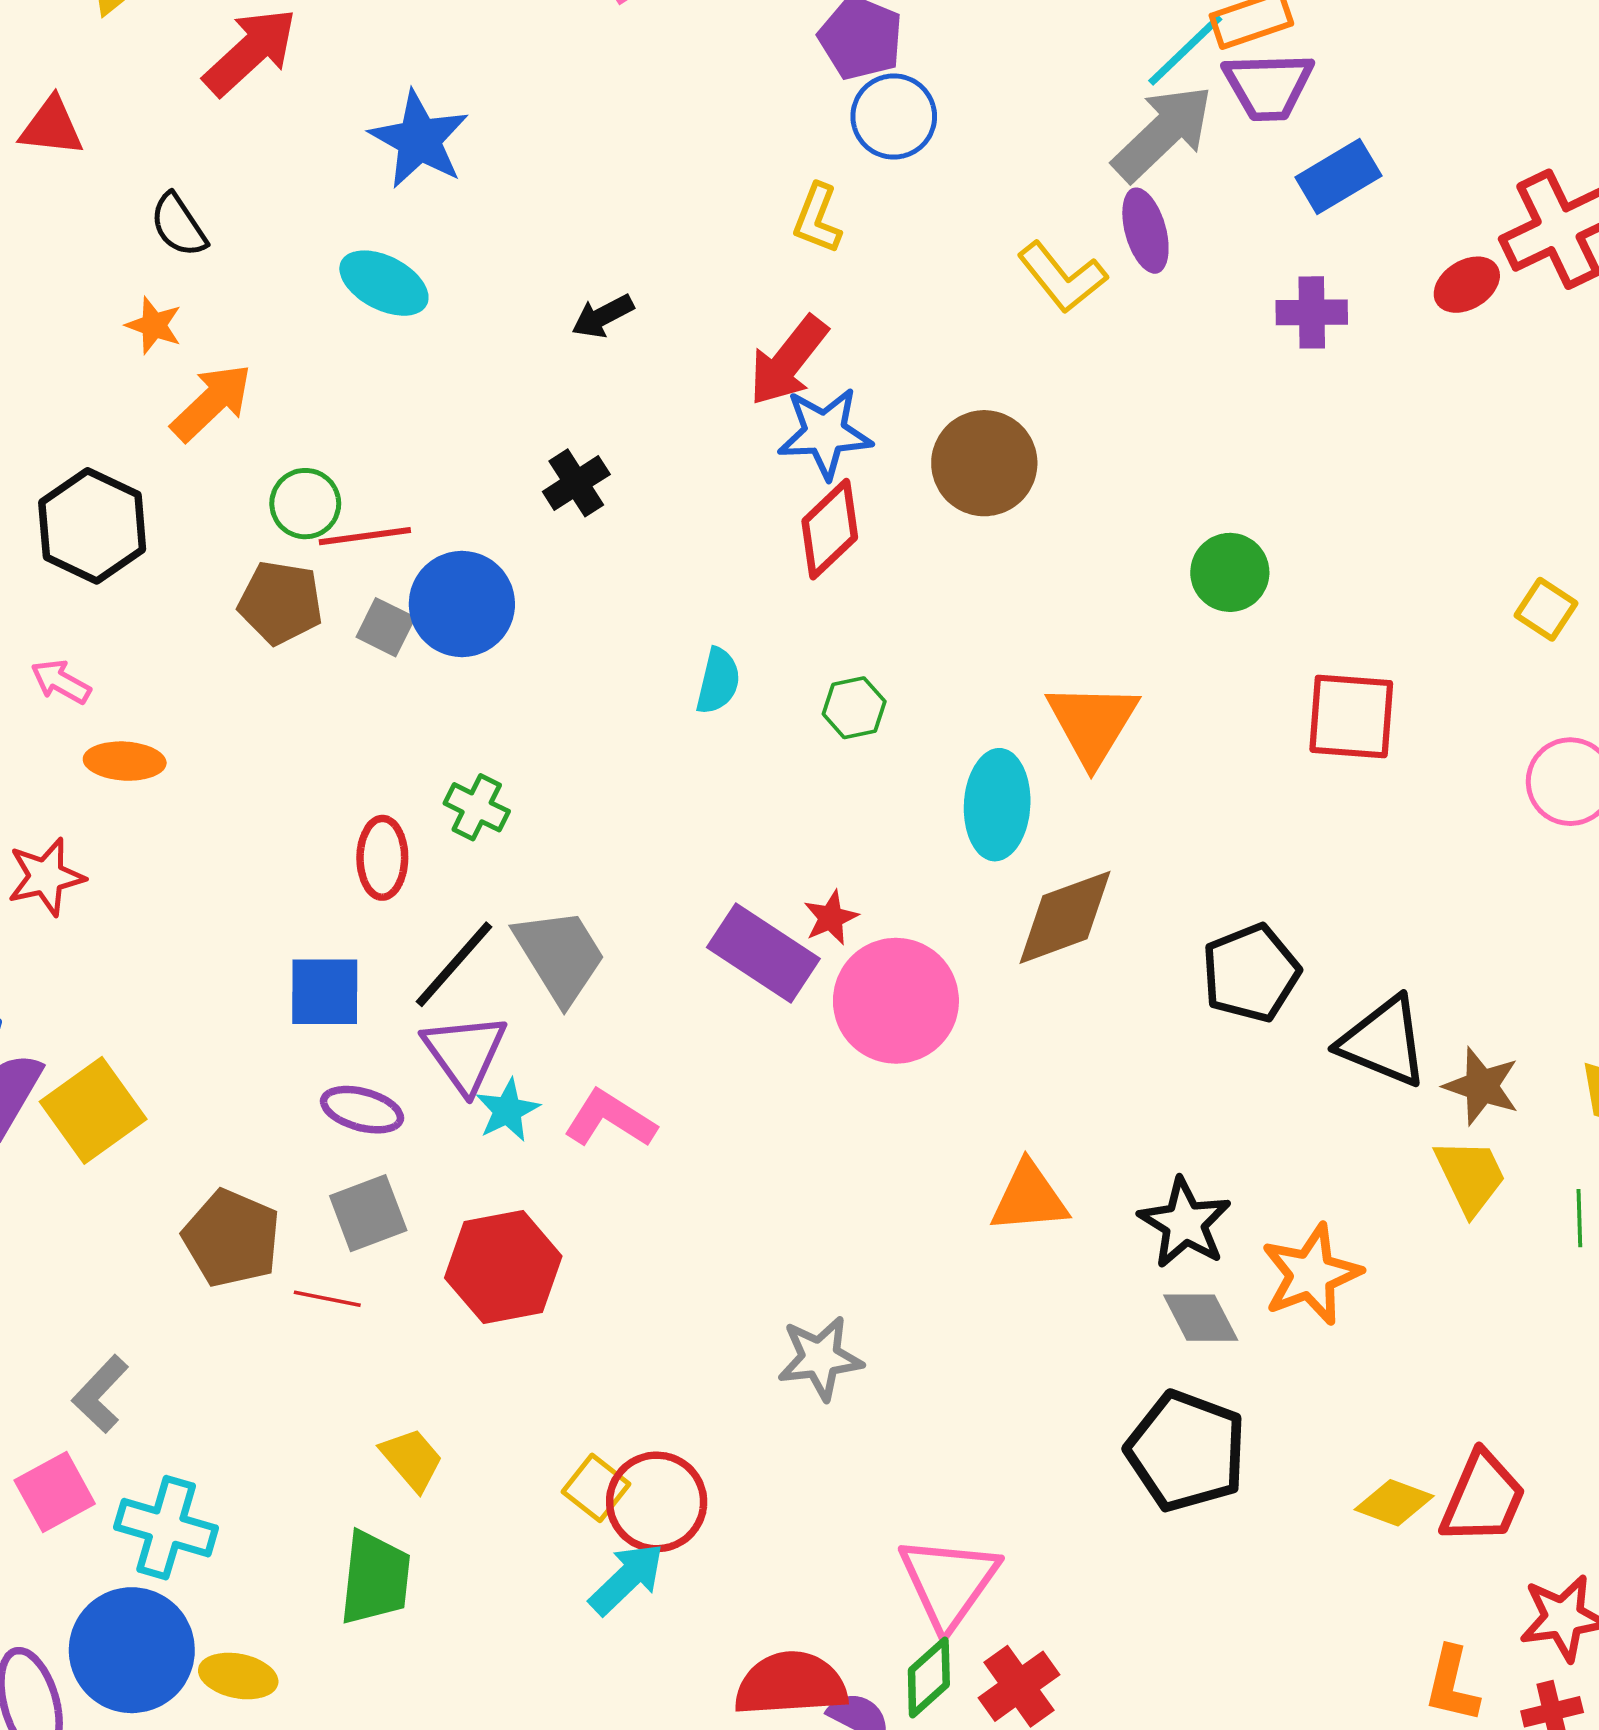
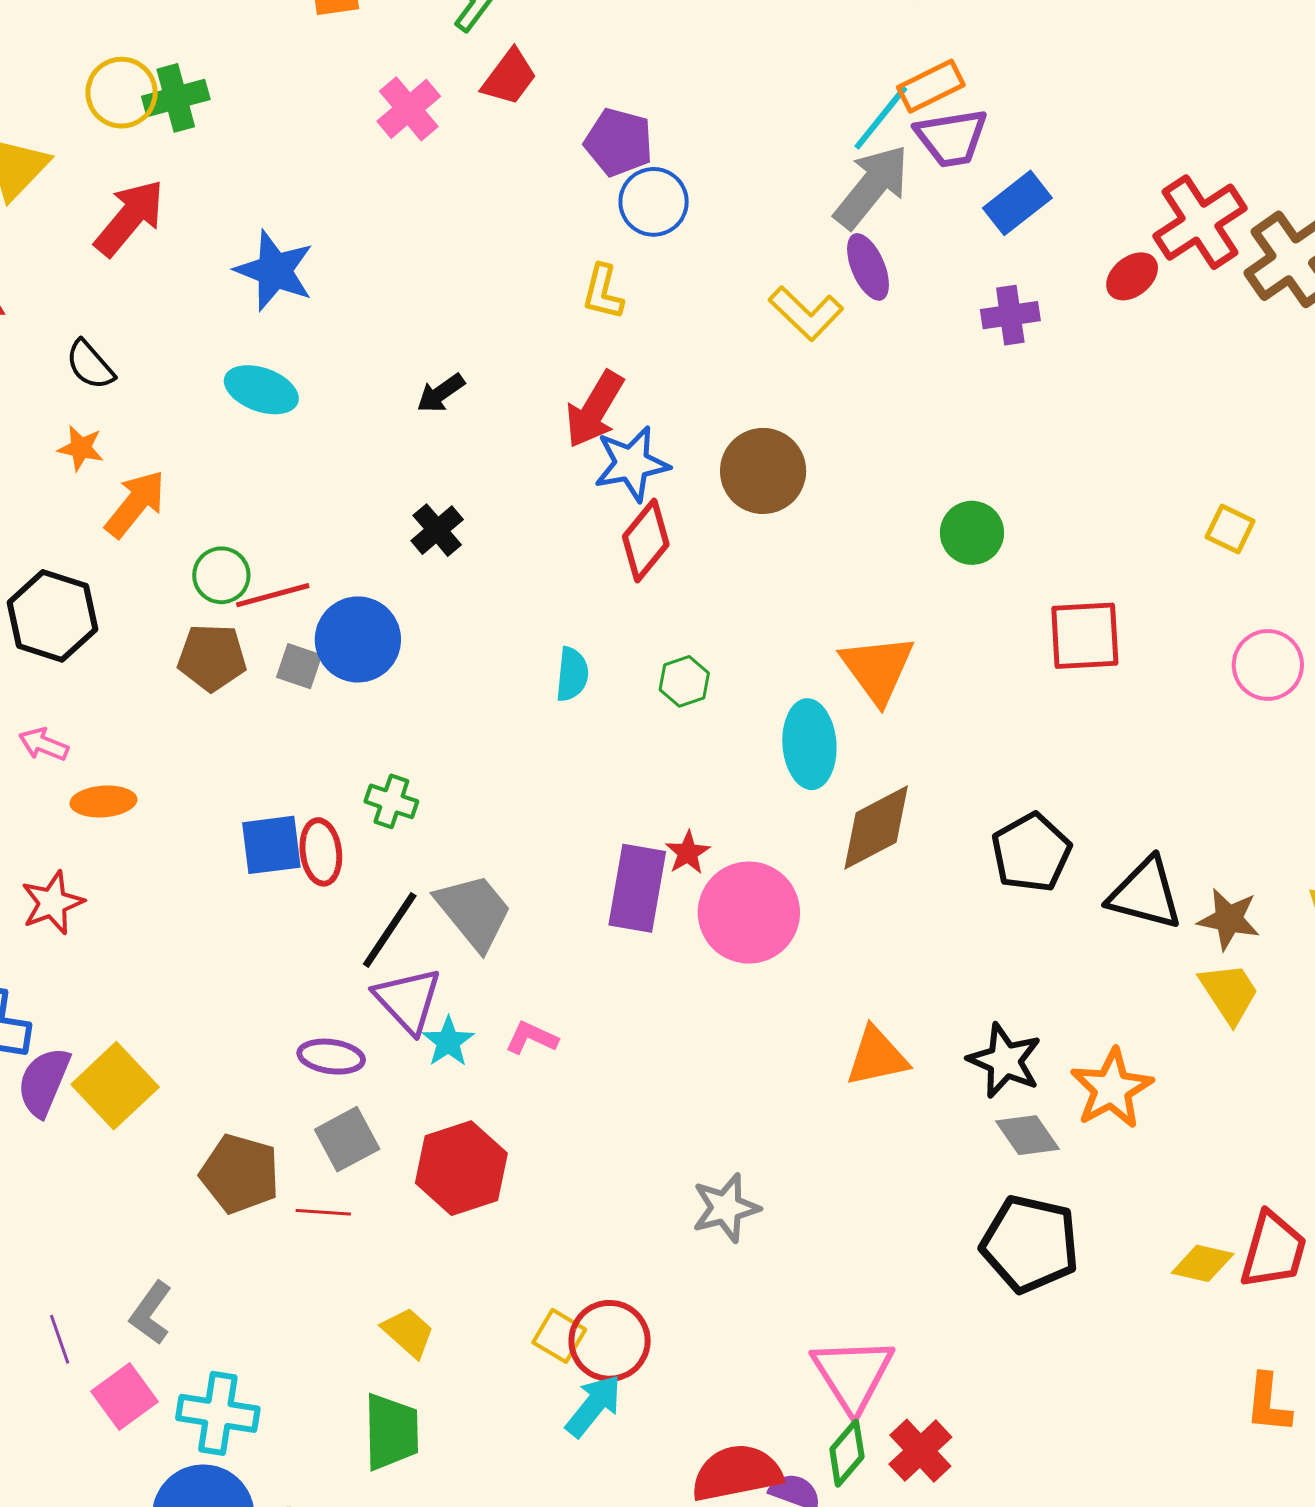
purple rectangle: (763, 953) -> (637, 888), turned 74
blue square: (325, 992) -> (271, 845), moved
pink L-shape: (610, 1119) -> (532, 1038), size x0.7

